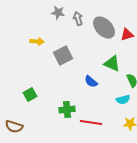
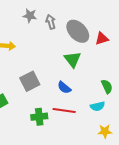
gray square: (63, 56) -> (30, 81), moved
green triangle: (112, 64) -> (73, 59), moved, turned 30
red line: (91, 123) -> (64, 110), moved

